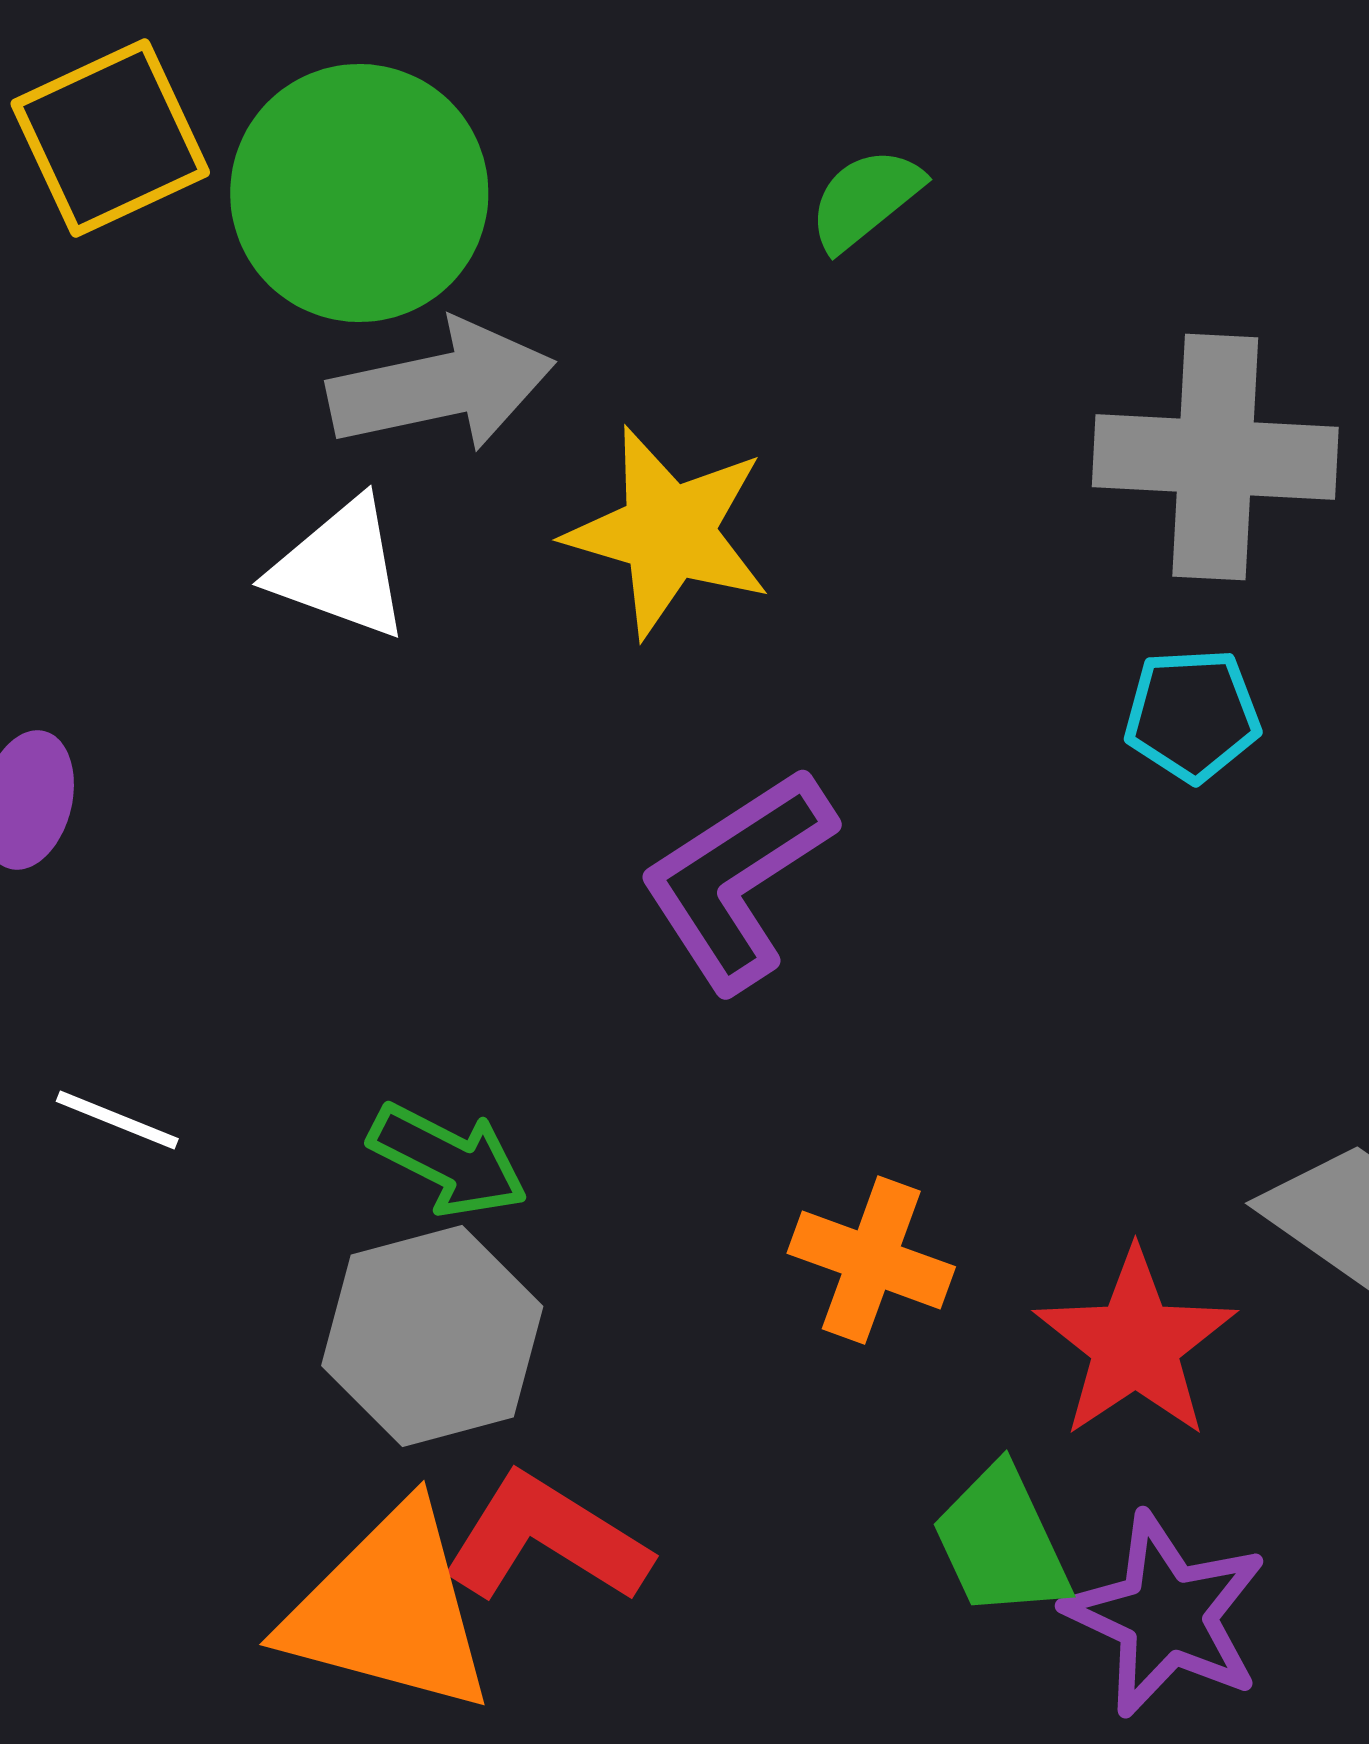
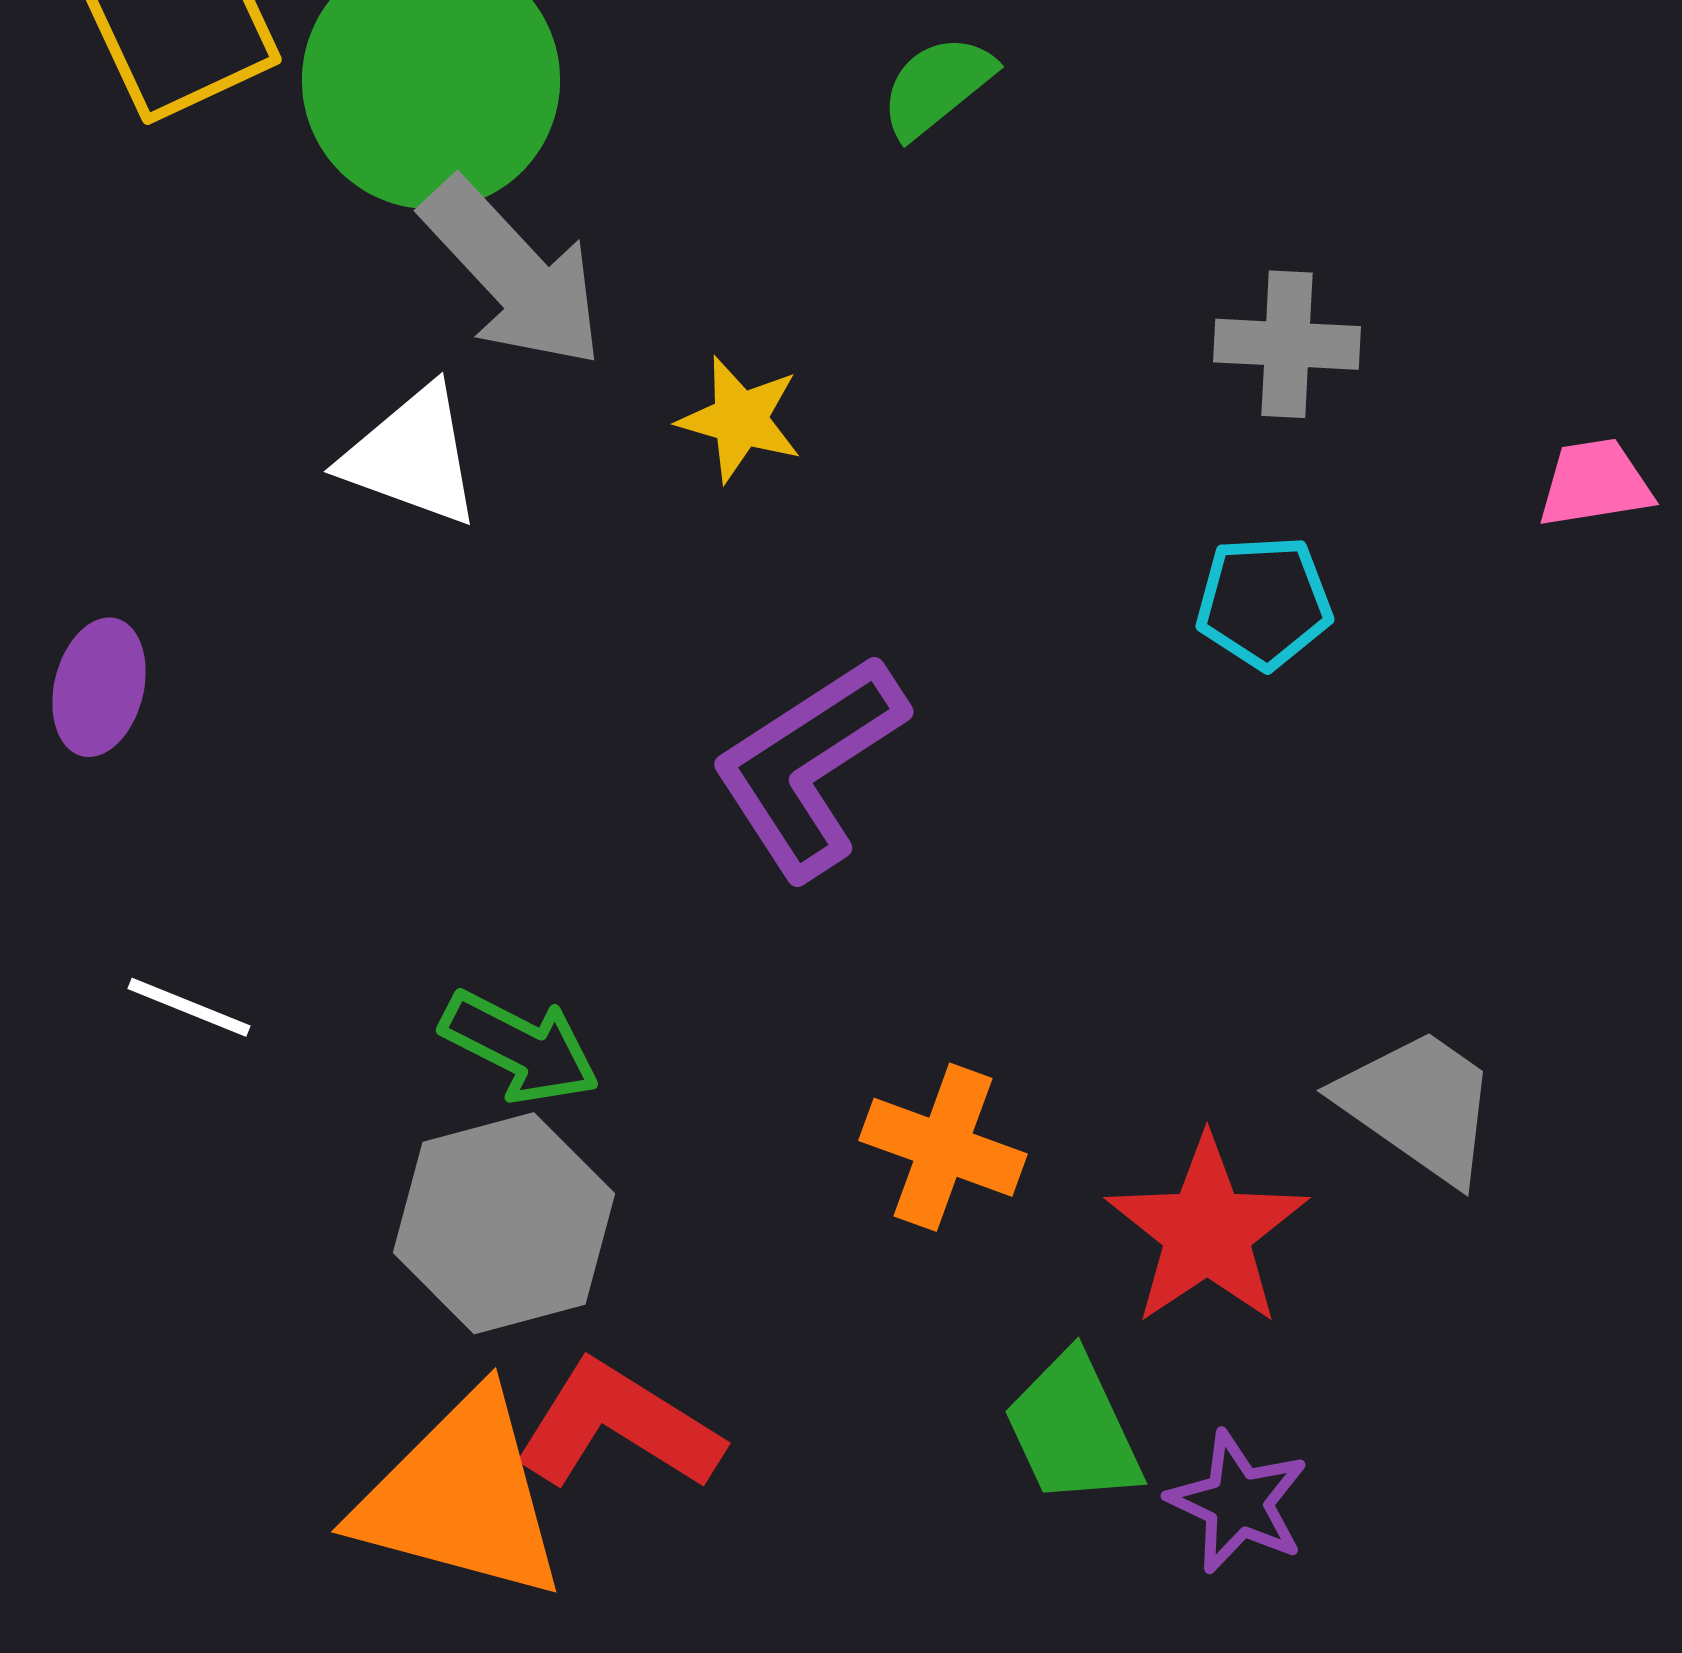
gray arrow: (441, 386) -> (513, 273), turned 59
gray cross: (1215, 457) -> (1287, 344), size x0.6
yellow star: (668, 532) -> (740, 419), size x0.6
purple star: (1166, 1615) -> (1238, 1502), size x0.7

